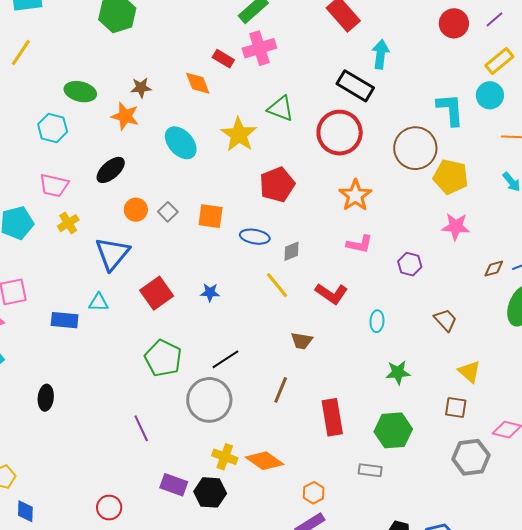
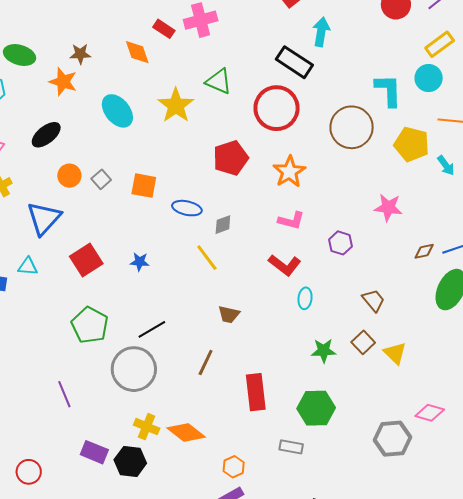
yellow pentagon: (451, 177) -> (412, 144), moved
red pentagon: (277, 185) -> (231, 158), moved
red L-shape: (331, 294) -> (285, 265), moved
brown square: (456, 407) -> (363, 342), moved, turned 35

